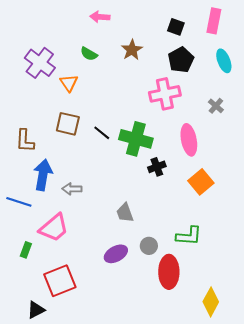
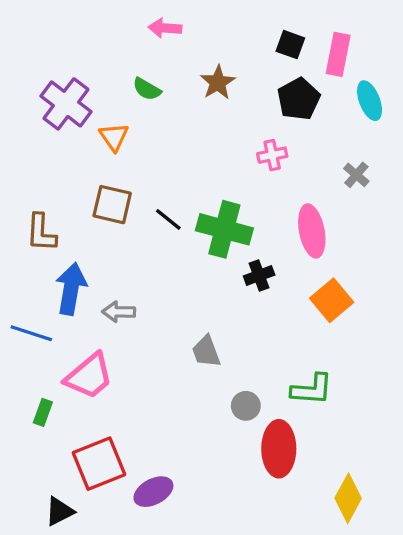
pink rectangle: (214, 21) -> (338, 54), moved
pink cross: (165, 94) -> (272, 155), size x0.6
purple ellipse: (116, 254) -> (153, 492), moved

